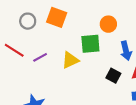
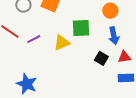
orange circle: (108, 24) -> (110, 11), moved

